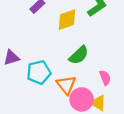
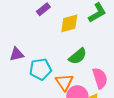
pink semicircle: (105, 78) -> (100, 78), size x1.5

